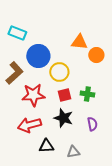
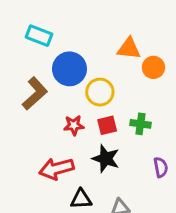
red star: (33, 95) -> (74, 125), moved, size x0.6
purple semicircle: (92, 124) -> (161, 167), moved

